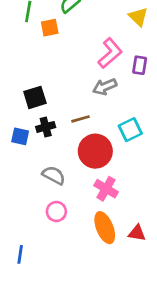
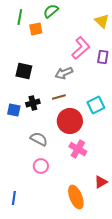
gray arrow: (105, 87) -> (64, 73), moved
black square: (35, 97) -> (24, 71), moved, turned 30
orange ellipse: (105, 228) -> (76, 197), moved
red triangle: (137, 233) -> (101, 182), turned -40

